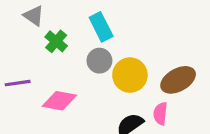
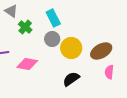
pink semicircle: (160, 114) -> (109, 72), moved

